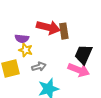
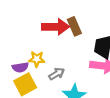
purple semicircle: (22, 39) -> (20, 67), moved

